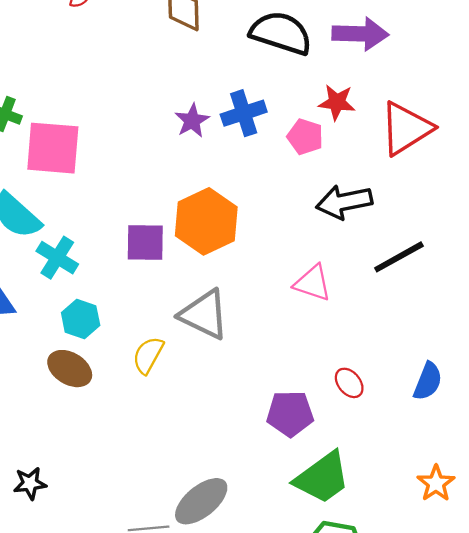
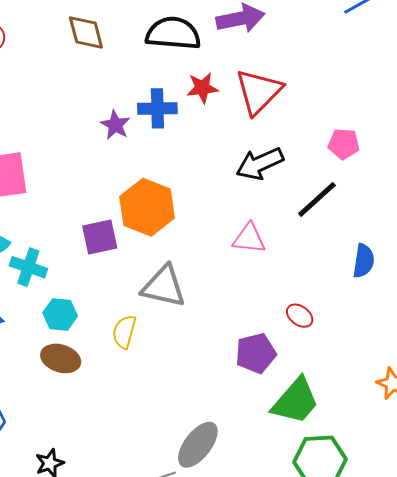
red star: (337, 102) -> (202, 88), moved
blue cross: (244, 113) -> (157, 108), turned 30
red triangle: (406, 128) -> (259, 92), moved
pink pentagon: (305, 137) -> (344, 144), moved
blue semicircle: (428, 381) -> (364, 261), moved

